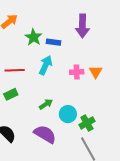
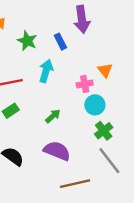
blue rectangle: (54, 42) -> (60, 42), moved, turned 64
pink cross: (77, 72) -> (85, 84), moved
cyan circle: (68, 114) -> (95, 105), moved

